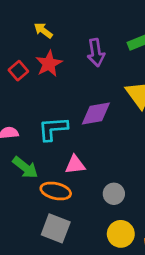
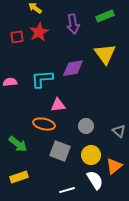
red square: (18, 71) -> (17, 37), turned 32
green arrow: (25, 167) -> (18, 144), moved
gray square: (56, 228) -> (60, 151), moved

